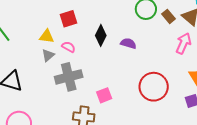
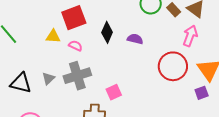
red square: (68, 19) -> (74, 18), size x1.4
gray triangle: (48, 55) -> (48, 78), moved
red circle: (154, 87) -> (173, 66), moved

